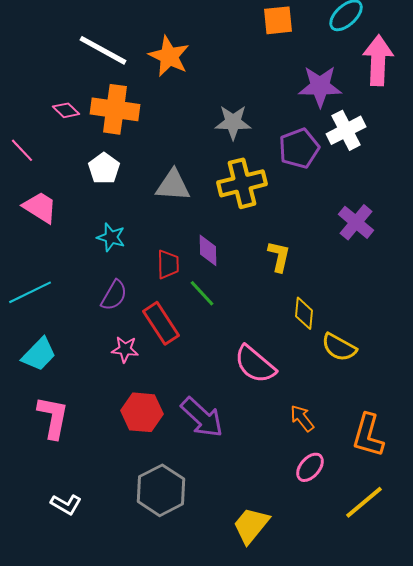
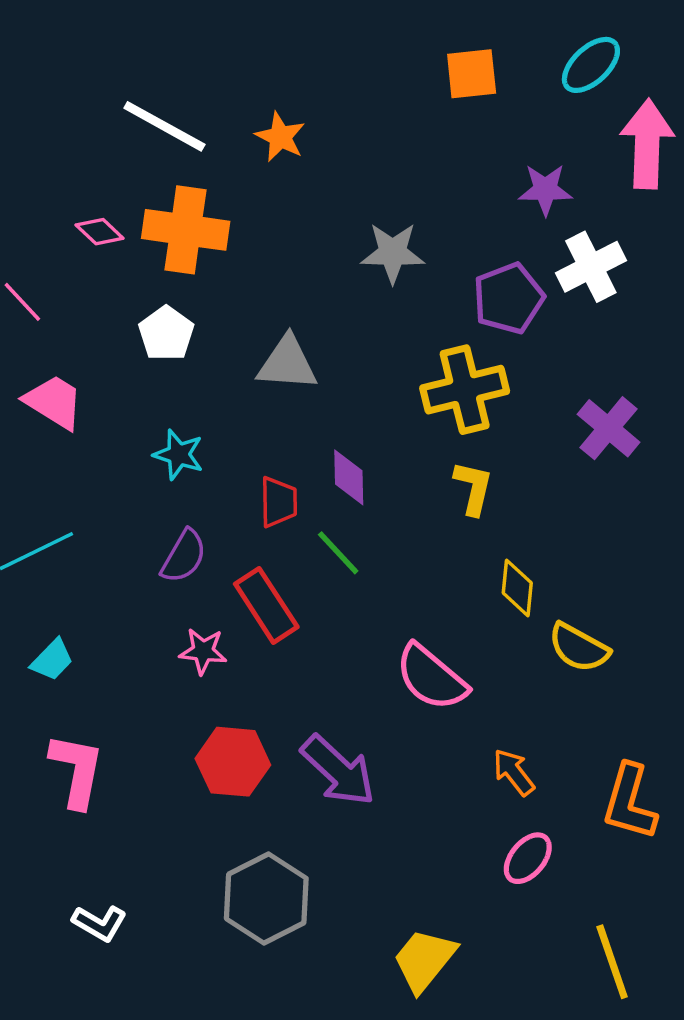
orange star: (169, 56) -> (280, 137), size x0.7
purple star: (320, 86) -> (545, 190), size x0.7
yellow cross: (242, 183) -> (465, 390), moved
cyan trapezoid: (39, 354) -> (52, 660), size x0.7
yellow line: (364, 502) -> (612, 962), moved, turned -69

